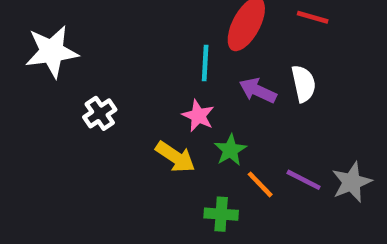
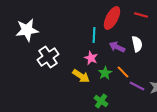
white cross: (100, 113) -> (48, 57), size x1.5
orange line: (260, 184) -> (123, 72), moved
green cross: (221, 214) -> (101, 101), turned 32

